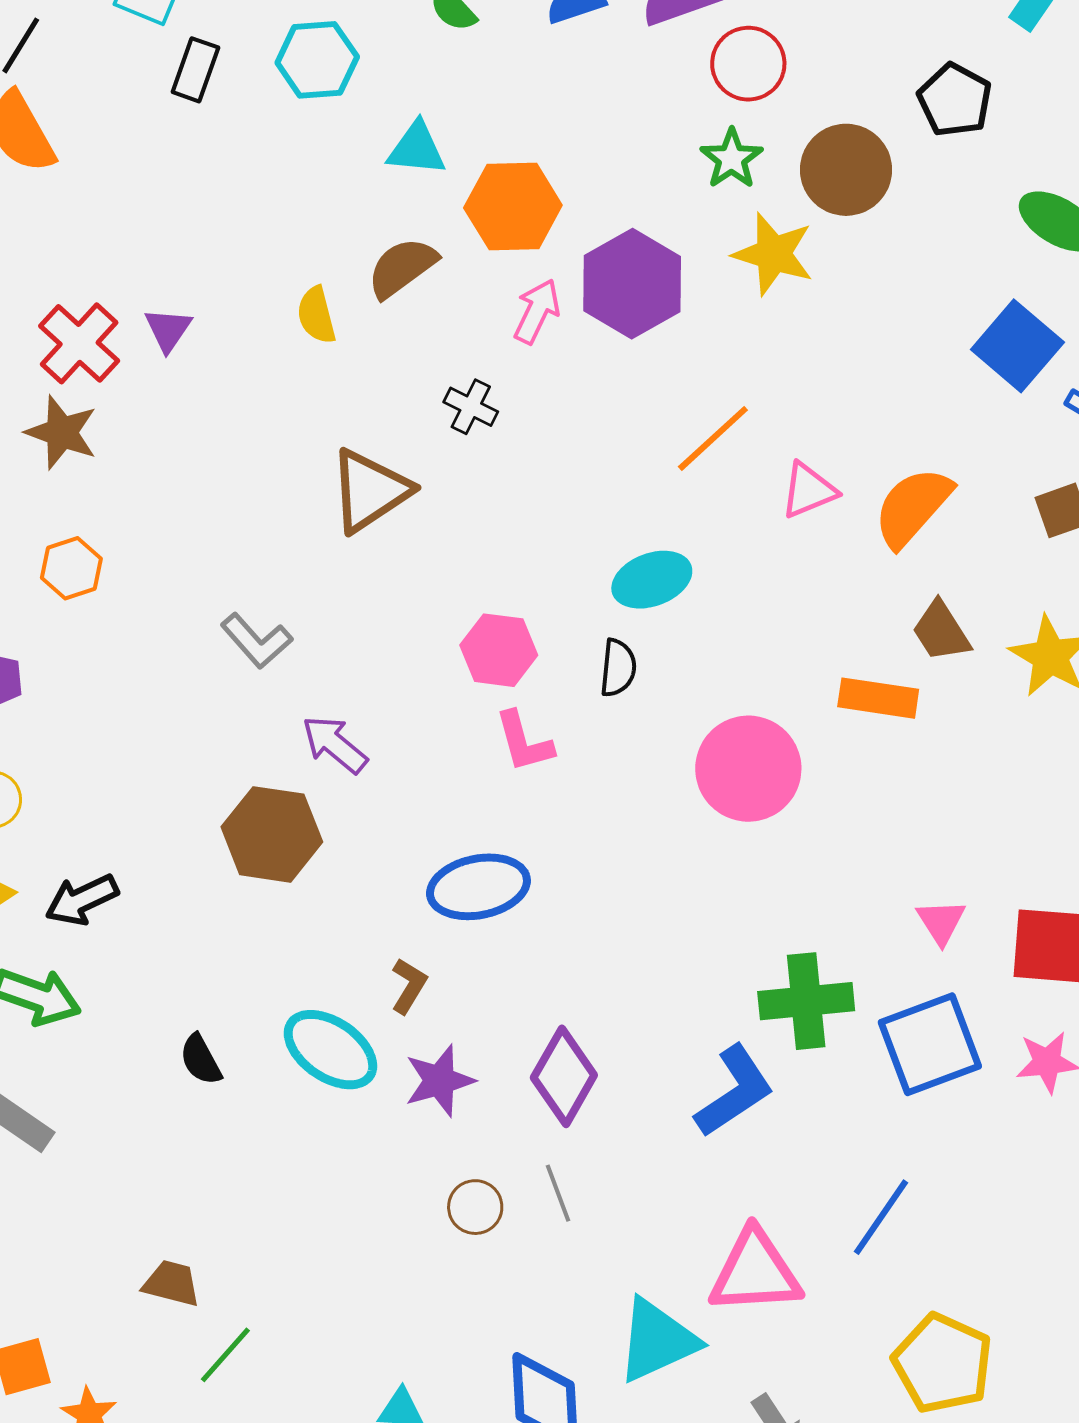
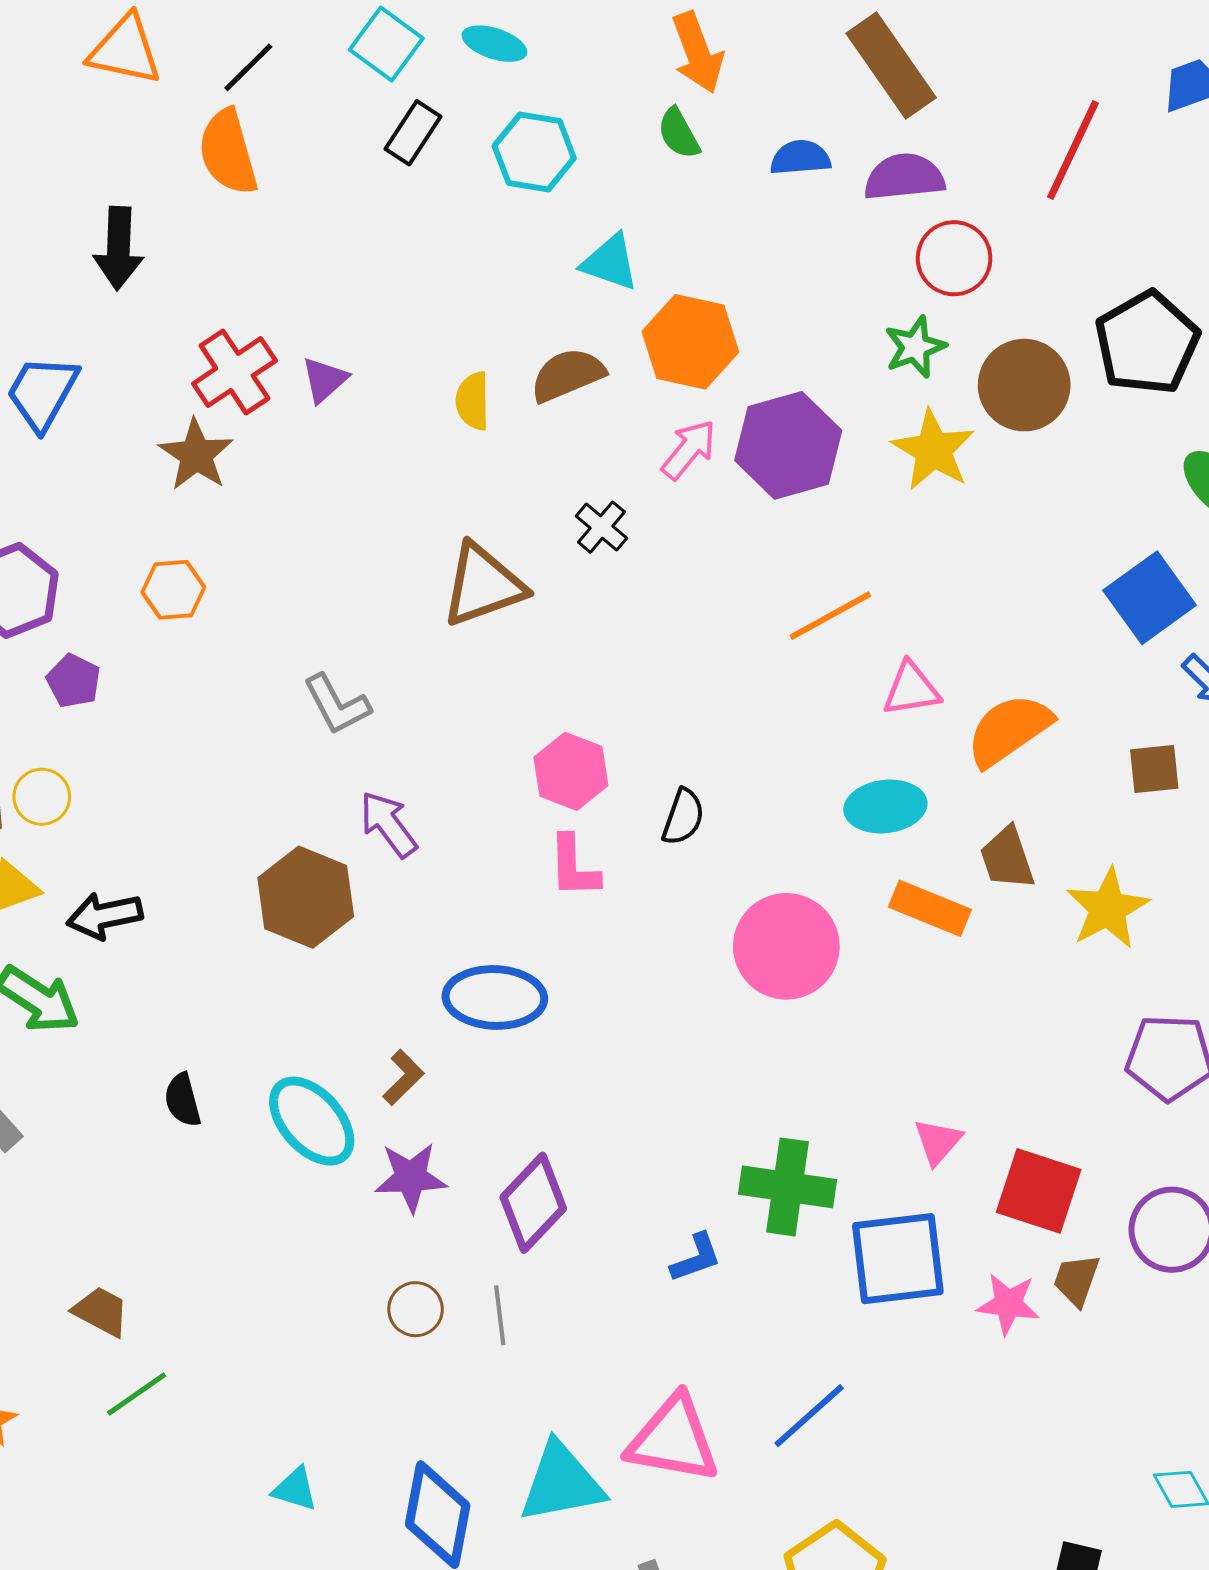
black pentagon: (955, 100) -> (1147, 343), size x1.4
cyan ellipse: (652, 580) -> (885, 807), moved
blue L-shape: (734, 1091) -> (696, 1258), size x0.6

